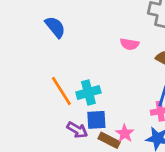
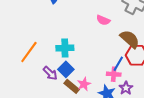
orange line: (61, 91) -> (29, 52), moved, turned 55
blue square: (96, 120) -> (66, 69), turned 35

